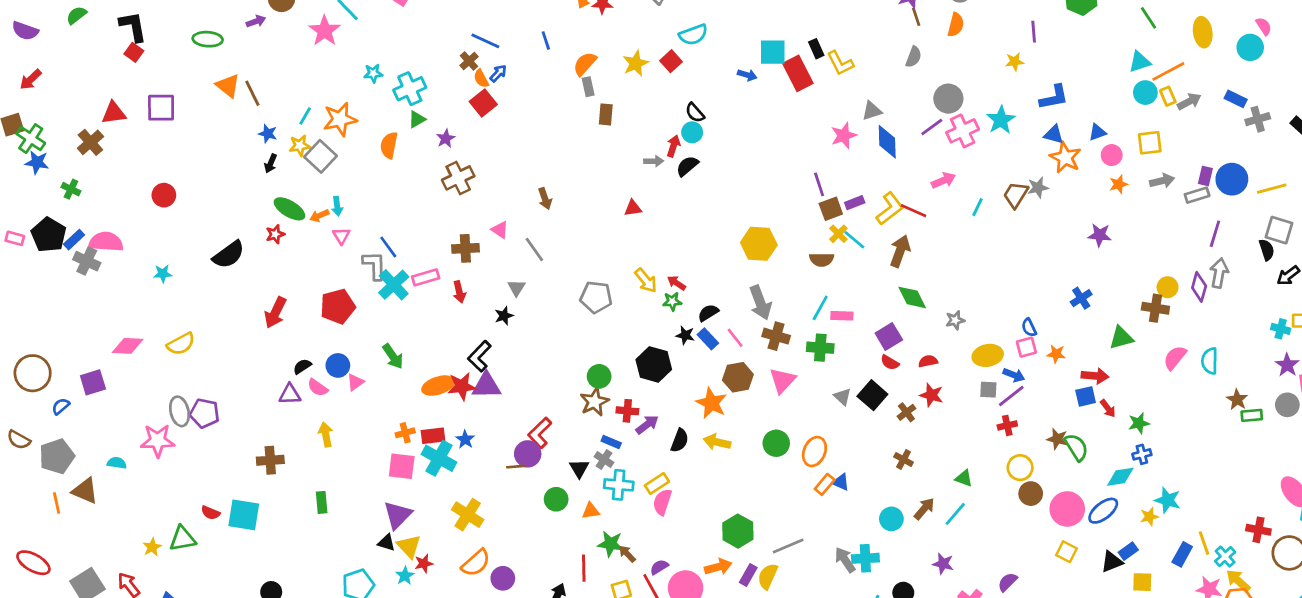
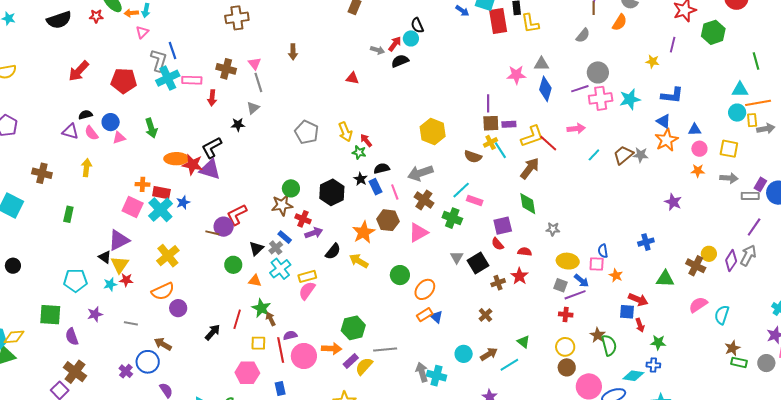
gray line: (534, 250) -> (258, 82), moved
gray arrow: (760, 303) -> (420, 173), turned 75
cyan cross: (619, 485) -> (280, 269), turned 30

